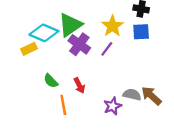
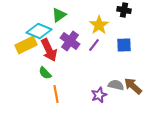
green triangle: (70, 25) -> (59, 15), moved, size x0.7
blue square: (141, 32) -> (124, 45), moved
yellow rectangle: (29, 49) -> (26, 45), size x1.5
red arrow: (79, 85) -> (49, 50), moved, size x1.6

